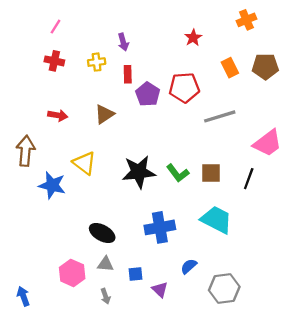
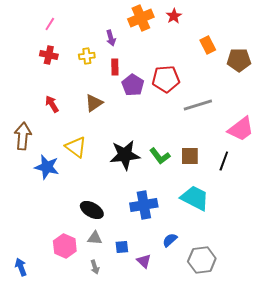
orange cross: (246, 20) -> (141, 18), moved, size x1.4
red star: (193, 38) -> (174, 16), moved
orange rectangle: (230, 68) -> (208, 45), moved
red arrow: (58, 115) -> (52, 104), turned -132

